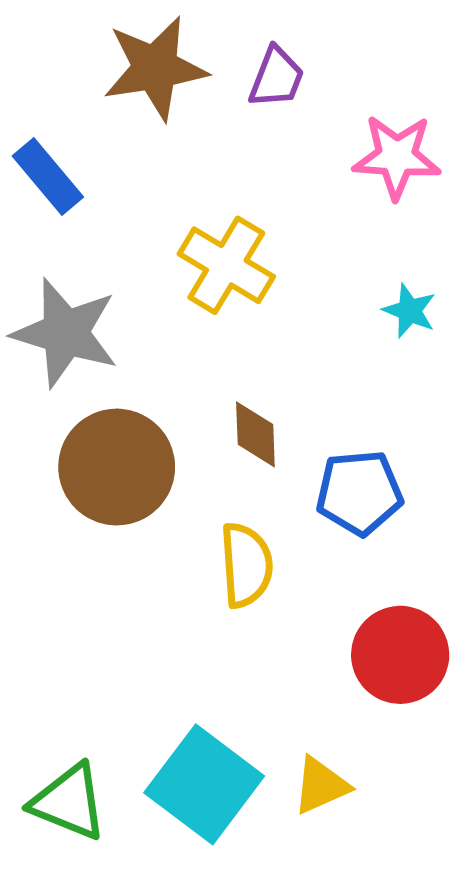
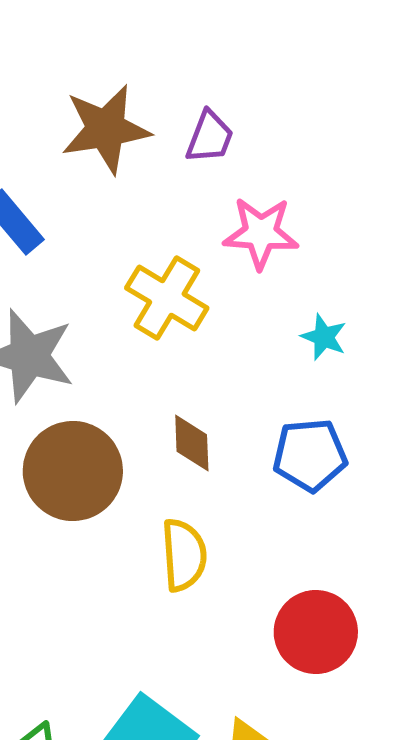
pink star: (397, 157) -> (261, 233), moved
blue pentagon: (359, 493) -> (310, 455), moved

